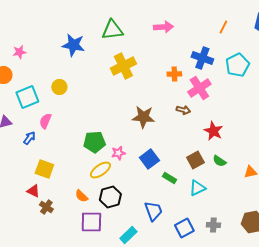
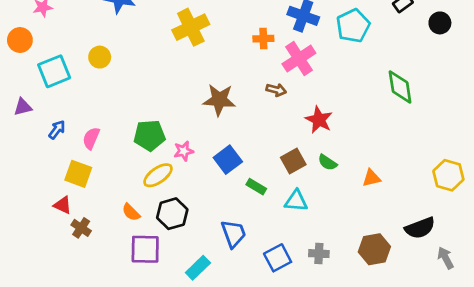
pink semicircle: (45, 121) -> (91, 138), moved
cyan triangle: (197, 188) -> (296, 201), turned 30

